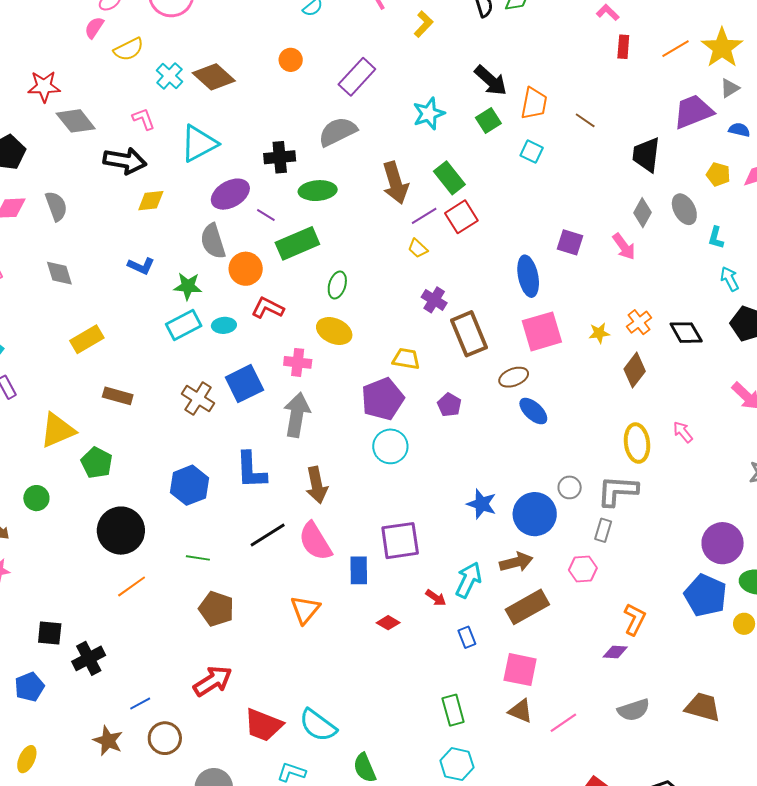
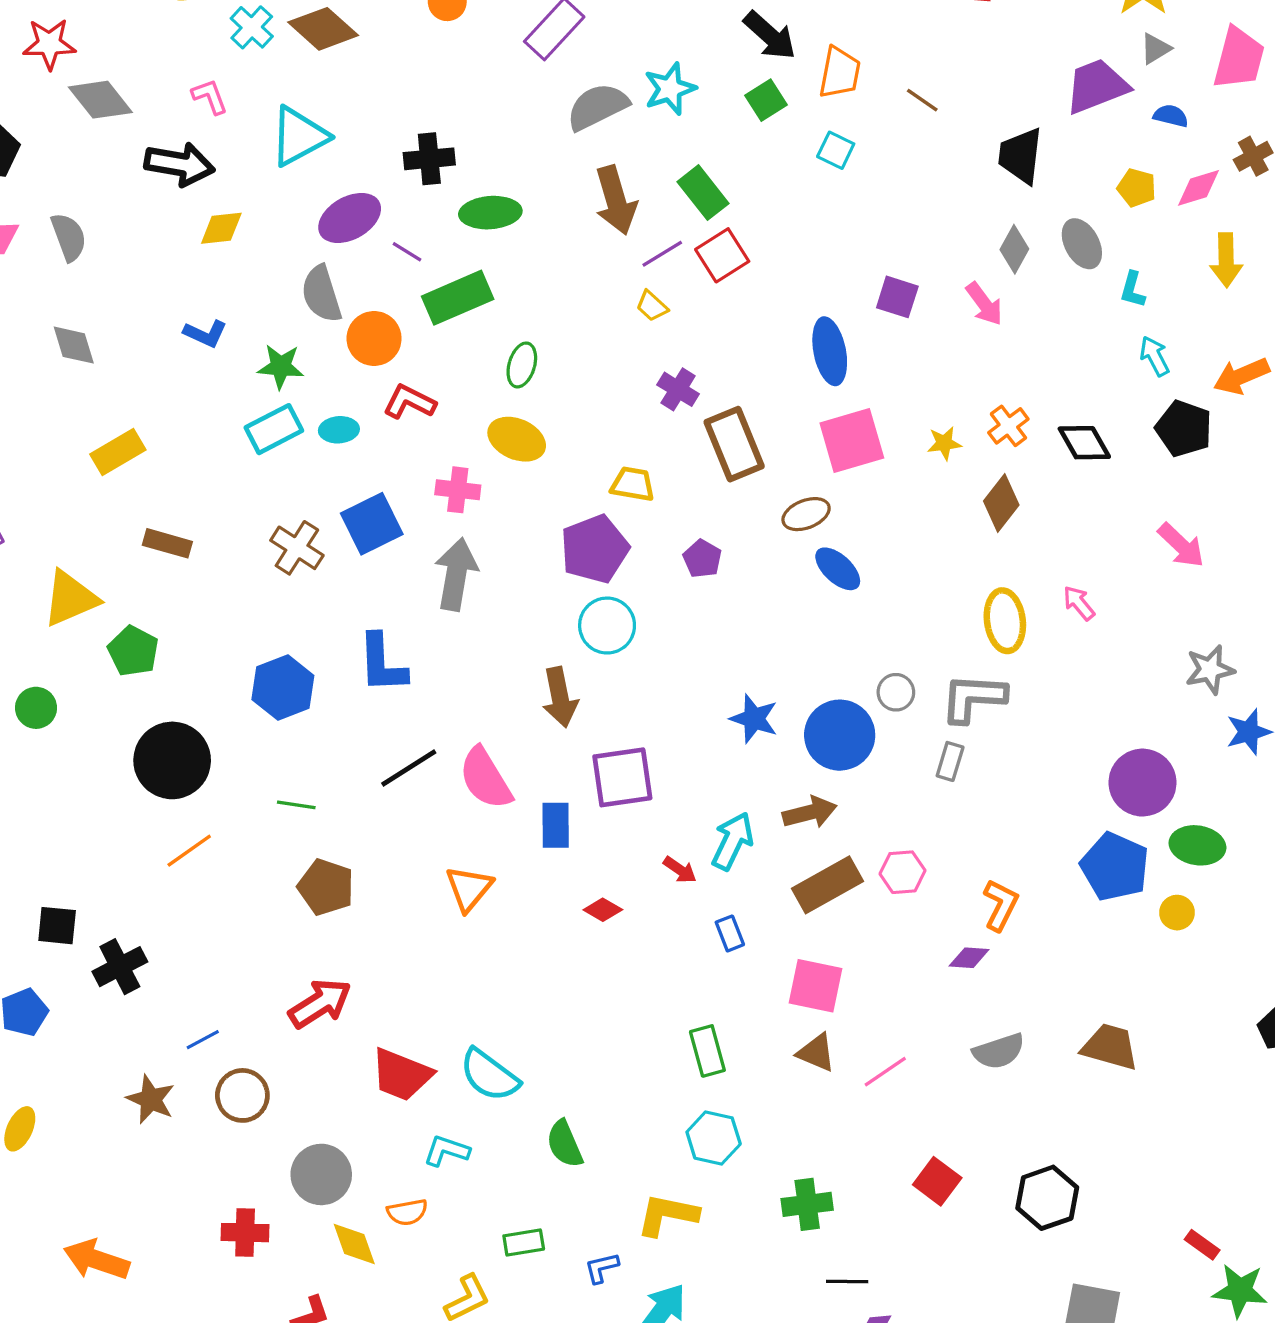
gray semicircle: (338, 132) -> (597, 107), moved
brown arrow: (317, 485) -> (560, 697), moved
pink hexagon: (583, 569) -> (902, 872), moved

